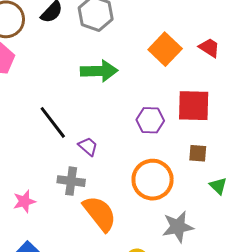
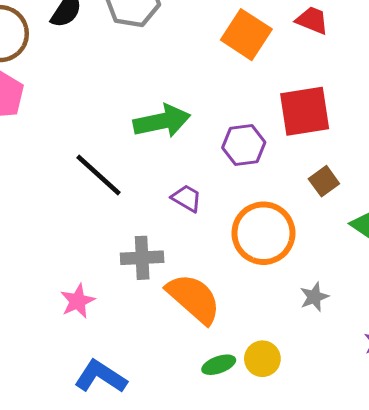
green arrow: (99, 71) -> (162, 121), moved
purple trapezoid: (88, 146) -> (186, 198), moved
brown square: (198, 153) -> (324, 181), turned -30
gray star: (178, 227) -> (314, 297), size x0.6

